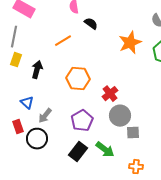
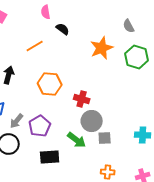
red cross: (110, 94) -> (82, 99), turned -35
purple pentagon: (82, 121) -> (40, 126), moved
green arrow: (105, 150) -> (77, 140), moved
black rectangle: (78, 152) -> (50, 157), turned 48

